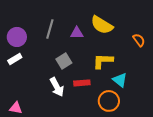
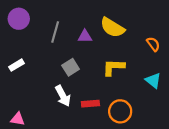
purple circle: (17, 37) -> (19, 19), moved
cyan triangle: (120, 80) -> (153, 80), moved
red rectangle: (82, 83) -> (90, 104), moved

